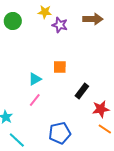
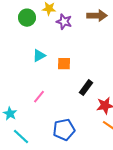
green circle: (13, 21) -> (27, 18), moved
cyan triangle: (35, 79) -> (39, 56), moved

